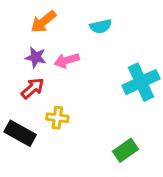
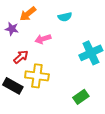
purple star: (36, 57) -> (12, 29), moved
yellow cross: (57, 118) -> (37, 76), size x1.6

